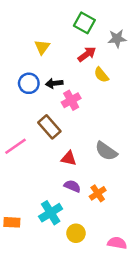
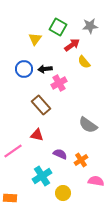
green square: (84, 23) -> (58, 27), moved
gray star: (117, 39) -> (90, 26), moved
pink line: (16, 146) -> (13, 151), moved
red triangle: (69, 158) -> (37, 135), moved
orange rectangle: (12, 222) -> (10, 198), moved
pink semicircle: (117, 243) -> (96, 181), moved

